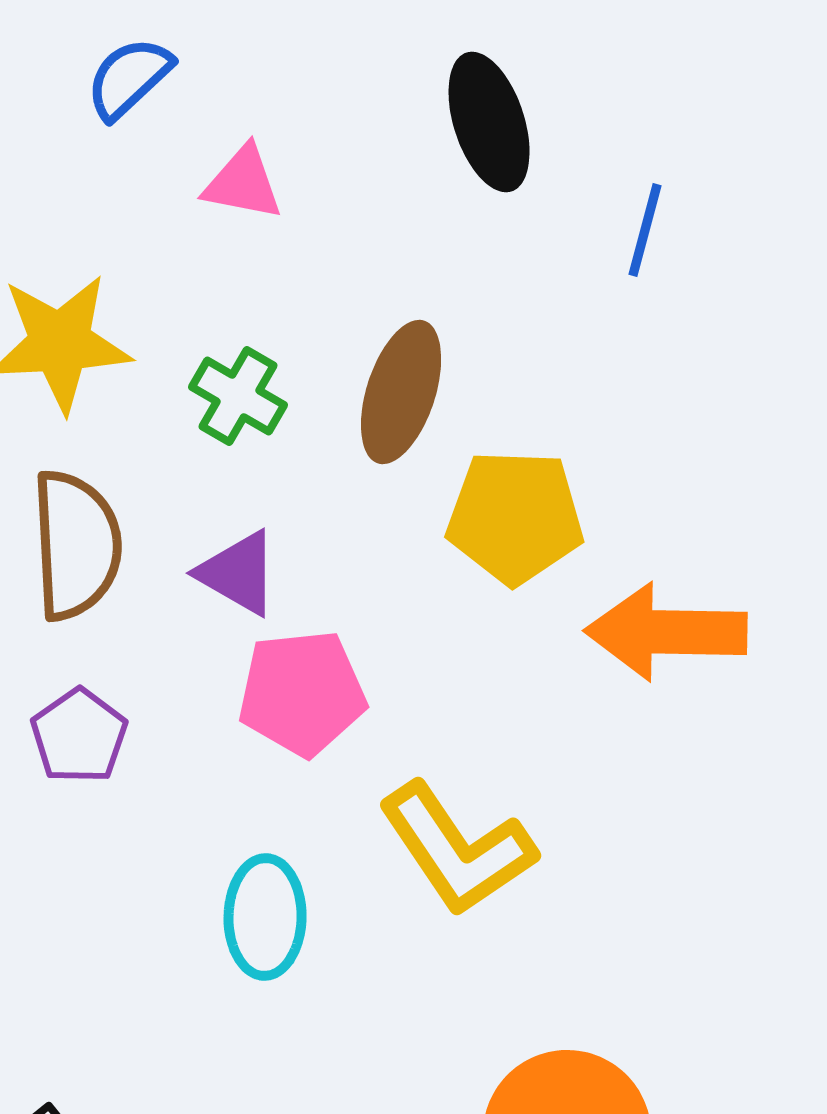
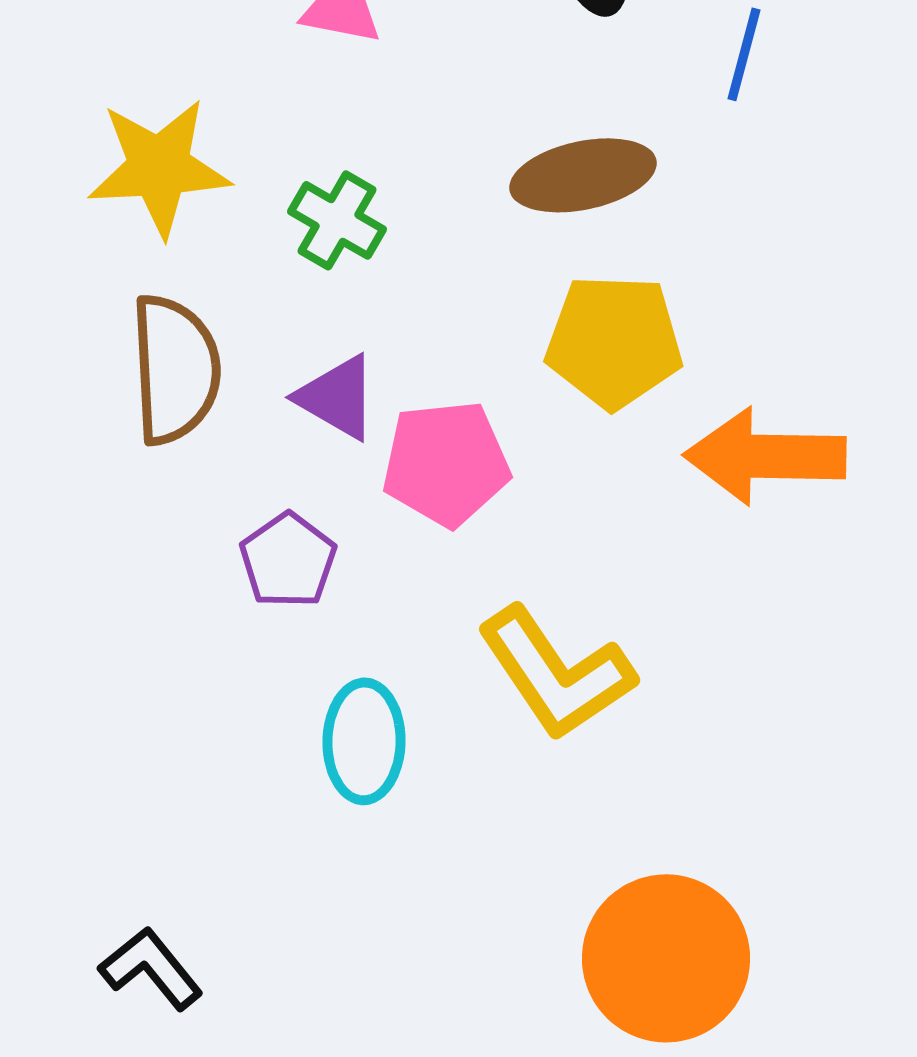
brown ellipse: (401, 392) -> (583, 175), moved, turned 60
pink pentagon: (302, 693) -> (446, 463), moved
purple pentagon: (79, 736) -> (288, 560), moved

